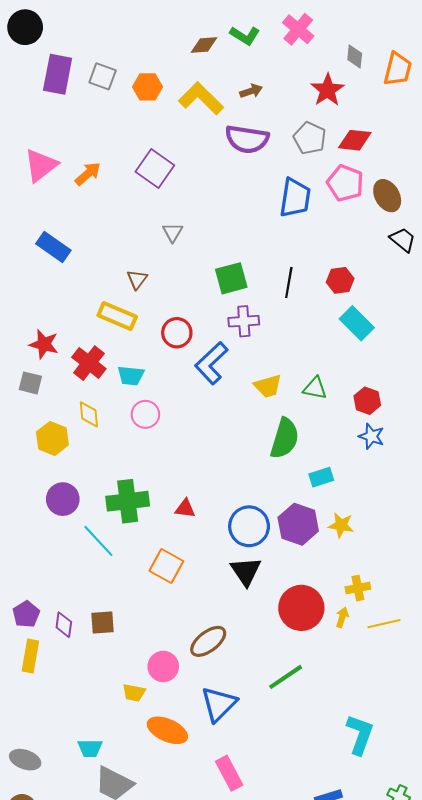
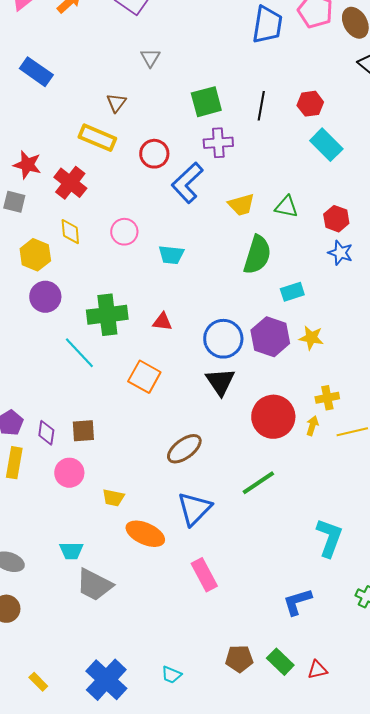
cyan trapezoid: (131, 376) -> (171, 255), moved
purple circle: (63, 499) -> (45, 297), moved
pink circle: (163, 666) -> (69, 473), moved

